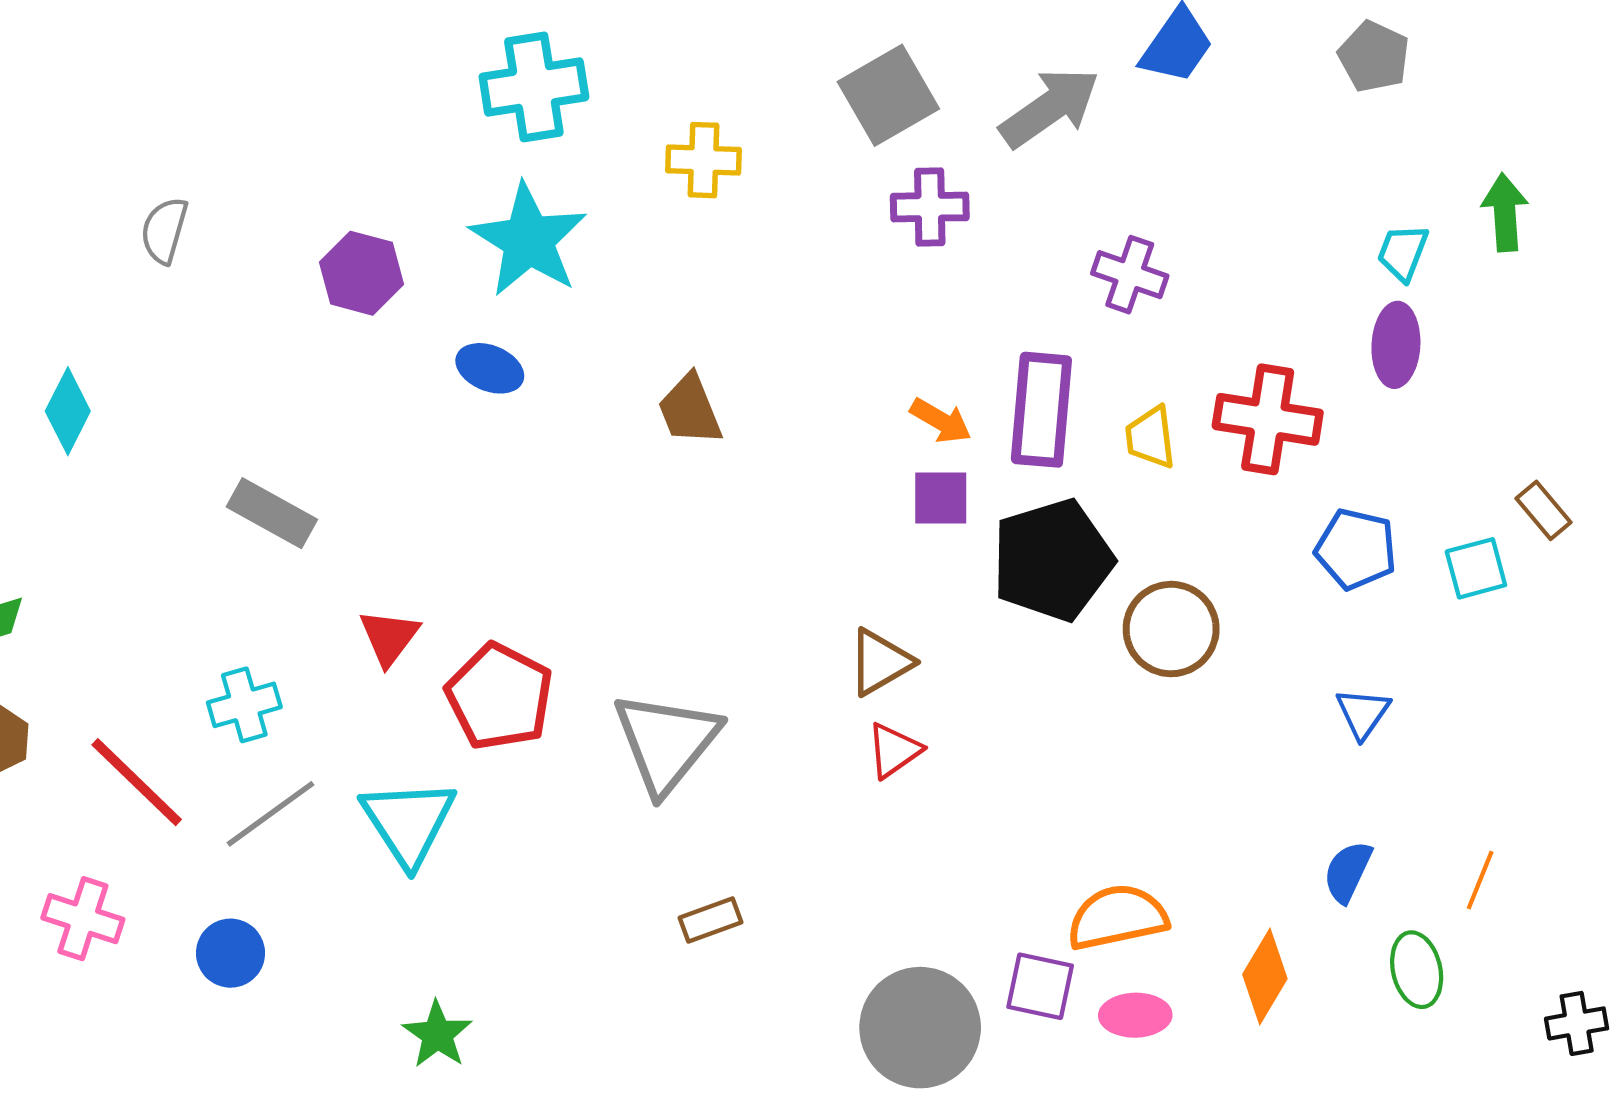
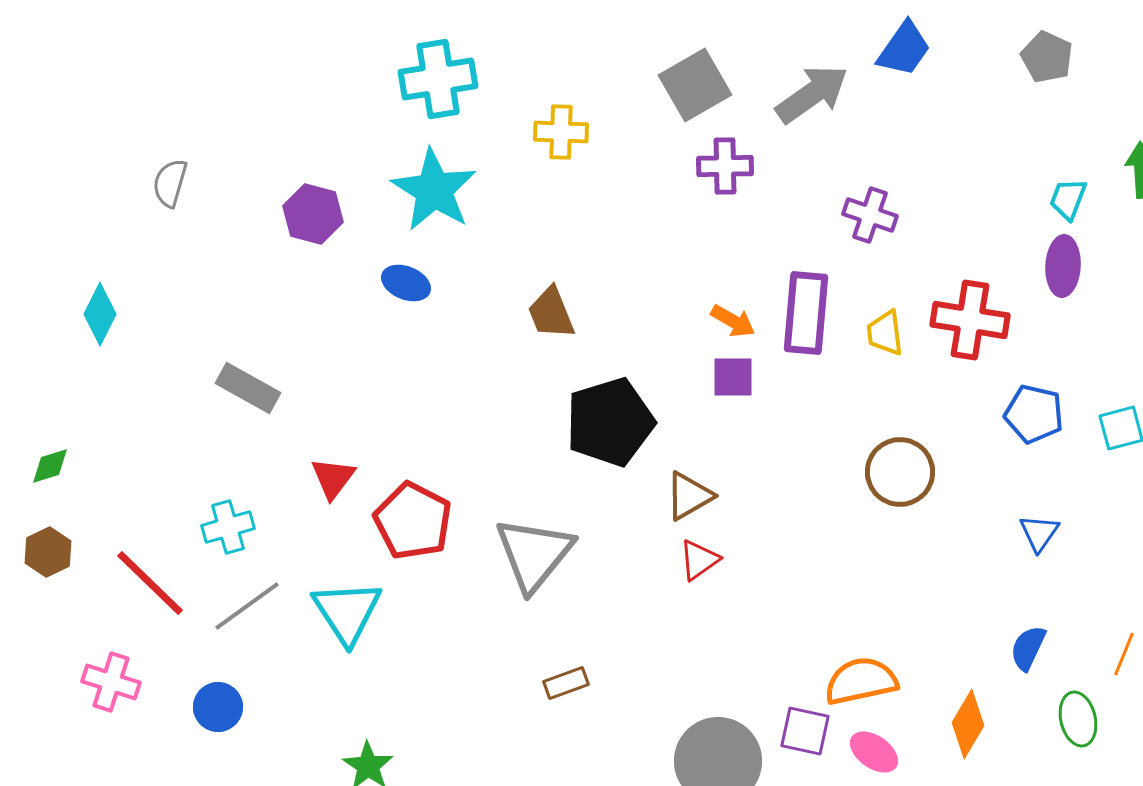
black pentagon: (1053, 560) -> (610, 422), moved
pink ellipse: (1135, 1015) -> (874, 752), turned 36

